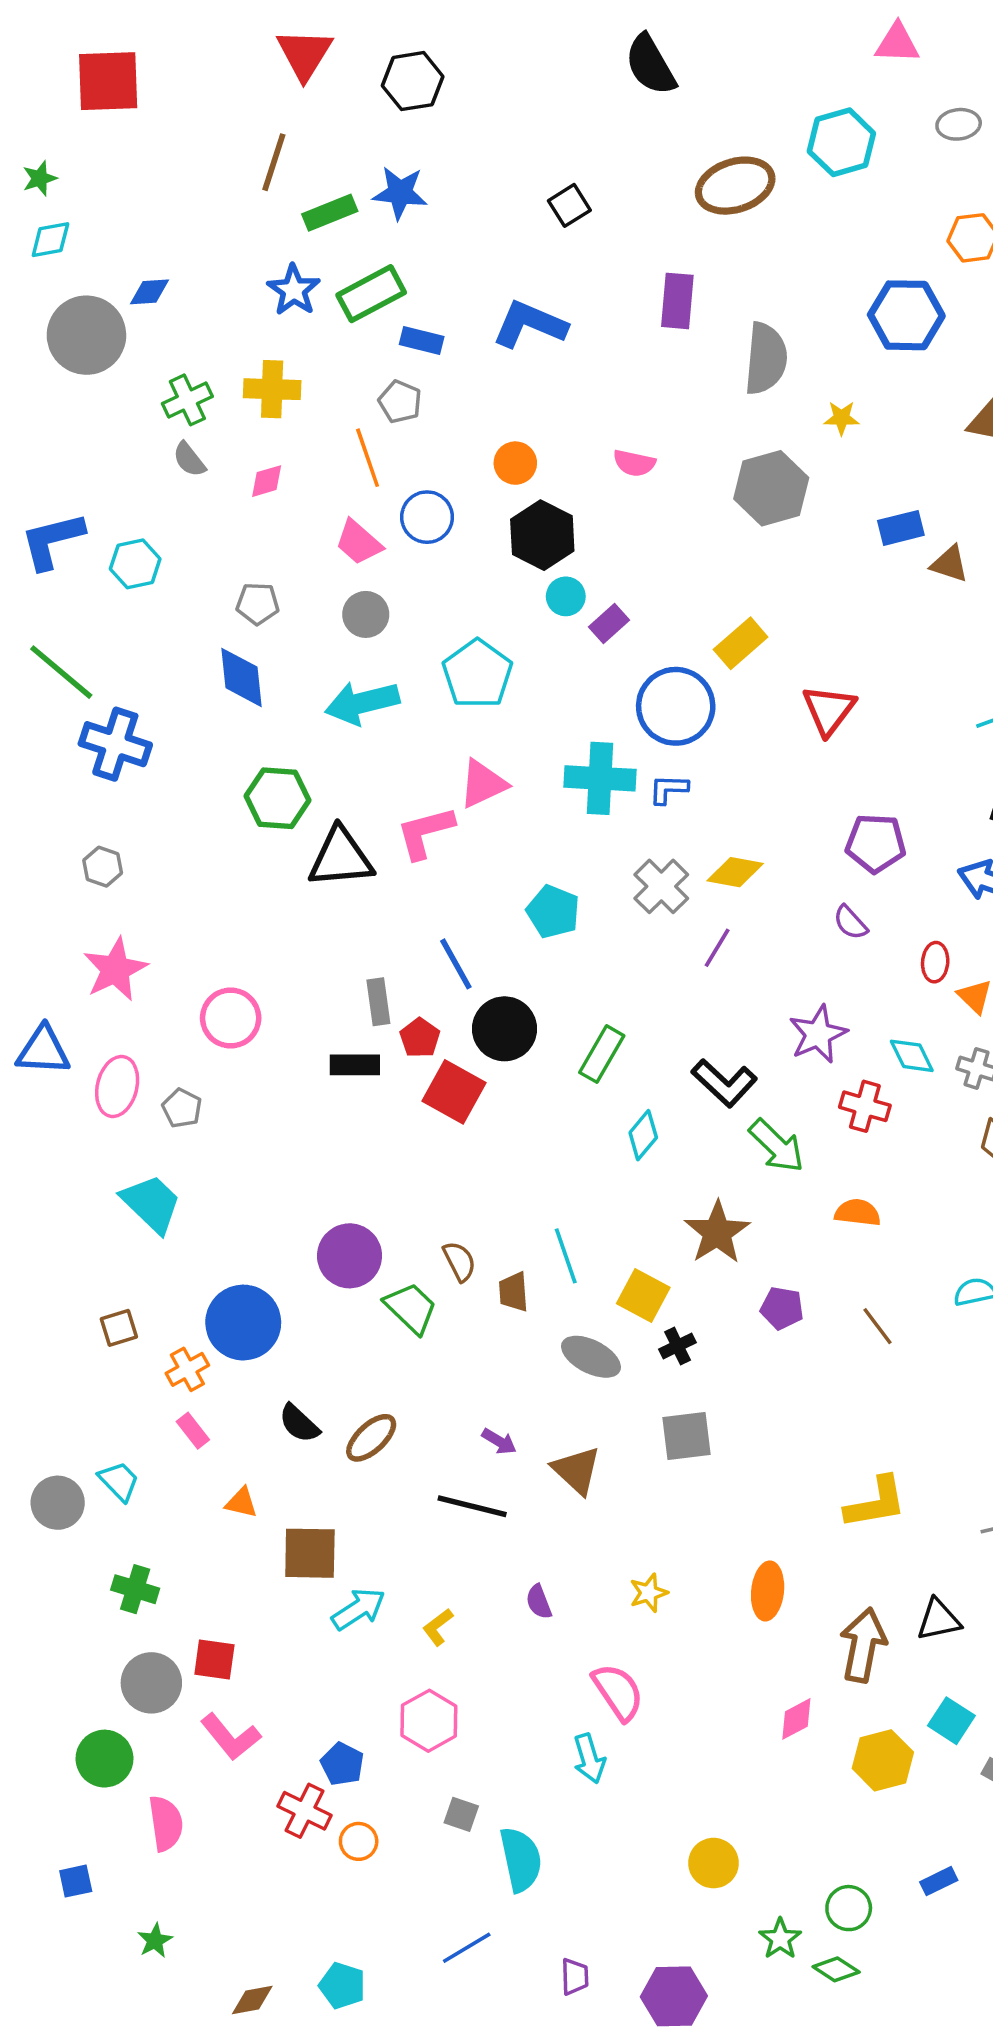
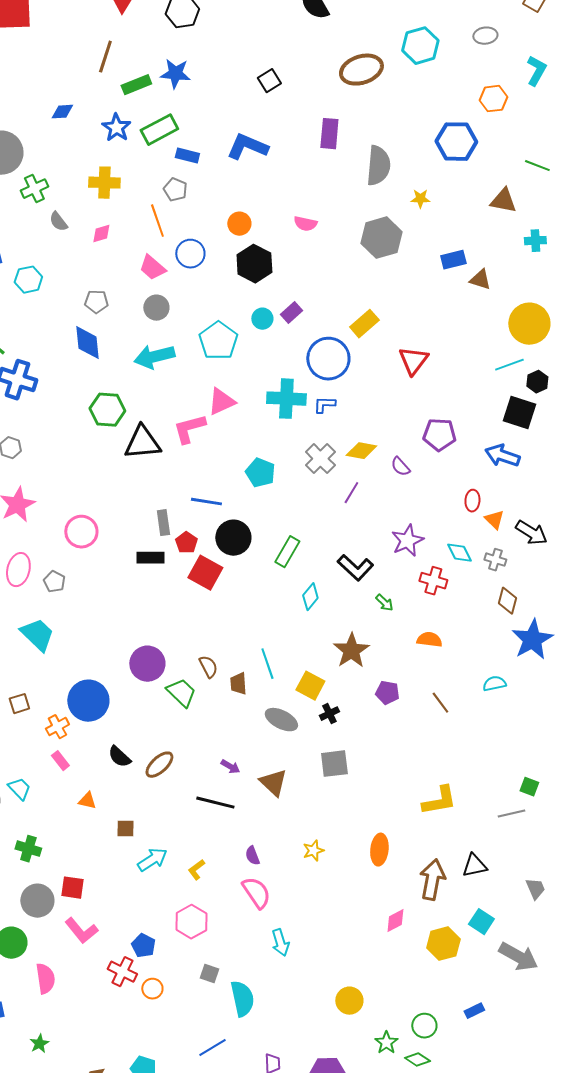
blue diamond: (150, 292) -> (62, 112), moved
green cross: (187, 400) -> (34, 189), moved
cyan circle: (566, 596) -> (262, 319), moved
purple semicircle: (850, 923) -> (400, 467), moved
blue line: (456, 964) -> (206, 502), turned -52
green arrow: (777, 1146) -> (384, 603), size x0.6
brown square: (310, 1553) -> (125, 829), size x0.6
pink semicircle: (618, 1692) -> (256, 893), moved

